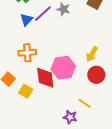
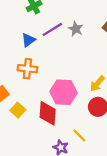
blue triangle: (26, 20) -> (28, 40), moved
red diamond: (45, 78) -> (48, 113), moved

